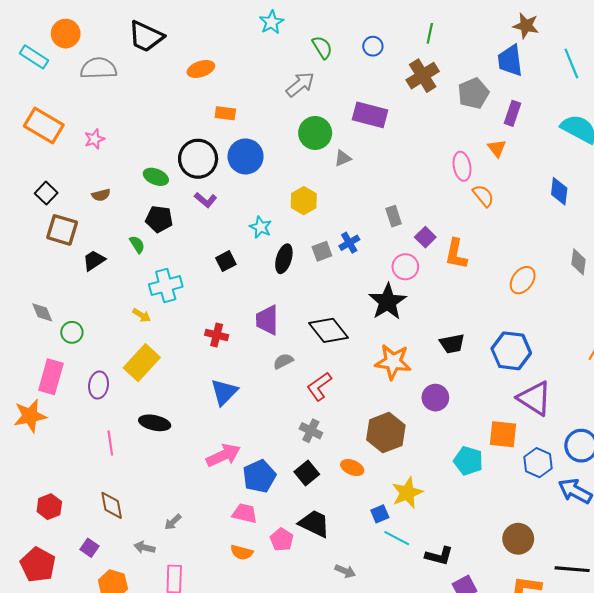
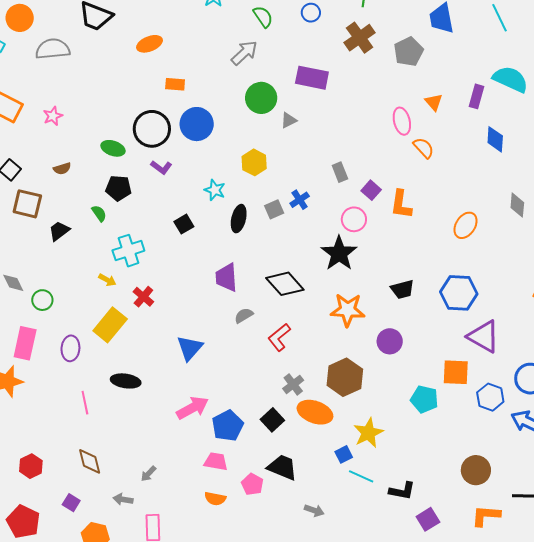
purple rectangle: (513, 113) -> (476, 96), moved
red cross: (217, 335) -> (143, 297), moved, turned 30
gray cross: (311, 431) -> (293, 384), moved, turned 30
orange ellipse: (352, 468) -> (315, 412), size x1.6

